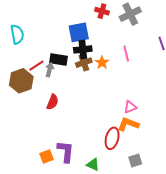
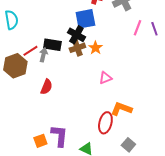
blue square: (79, 32) -> (85, 19), moved
black cross: (83, 49) -> (76, 35), turned 36
pink line: (126, 54) -> (137, 28), moved, turned 35
pink triangle: (130, 107) -> (105, 78), moved
gray square: (135, 161) -> (128, 145), turned -32

